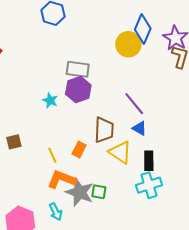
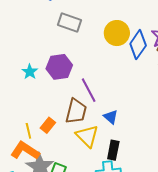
blue diamond: (143, 29) -> (138, 45), moved
gray rectangle: (78, 69) -> (69, 23), moved
purple line: (134, 104) -> (89, 90), moved
yellow line: (52, 155) -> (28, 131), moved

